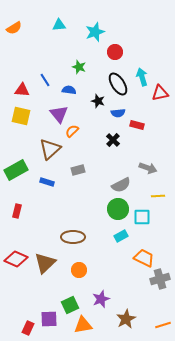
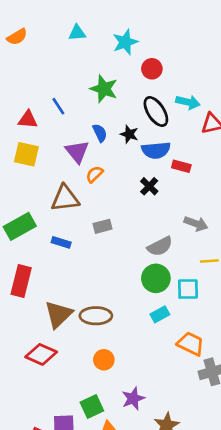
green star: (79, 67) -> (104, 89), size x1.5
cyan arrow: (142, 77) -> (188, 102), turned 120
blue semicircle: (69, 90) -> (100, 133), moved, turned 56
blue semicircle: (118, 113) -> (156, 150), size x1.5
brown triangle: (50, 149) -> (65, 198), turned 35
red rectangle: (17, 211) -> (21, 281), size x1.6
red diamond: (16, 259) -> (41, 354), moved
brown triangle: (45, 263) -> (58, 314), moved

